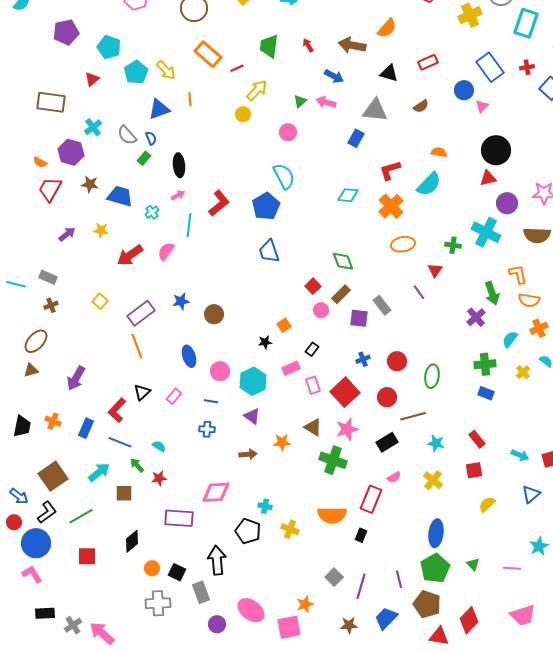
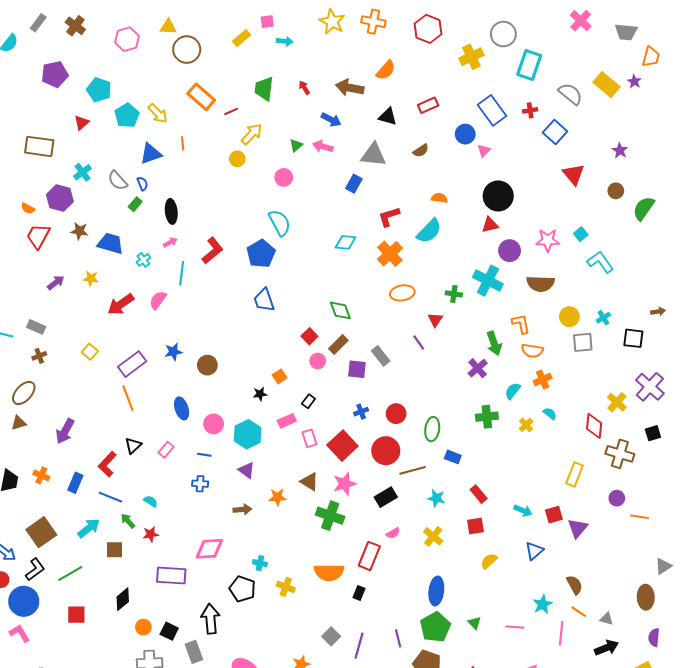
blue rectangle: (486, 393) -> (453, 457), moved
red circle: (387, 397) -> (386, 451), size x1.4

